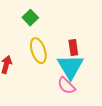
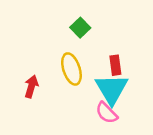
green square: (30, 18) -> (80, 28), moved

